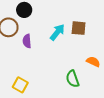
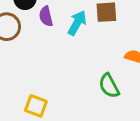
purple semicircle: (27, 41) -> (46, 16), moved

